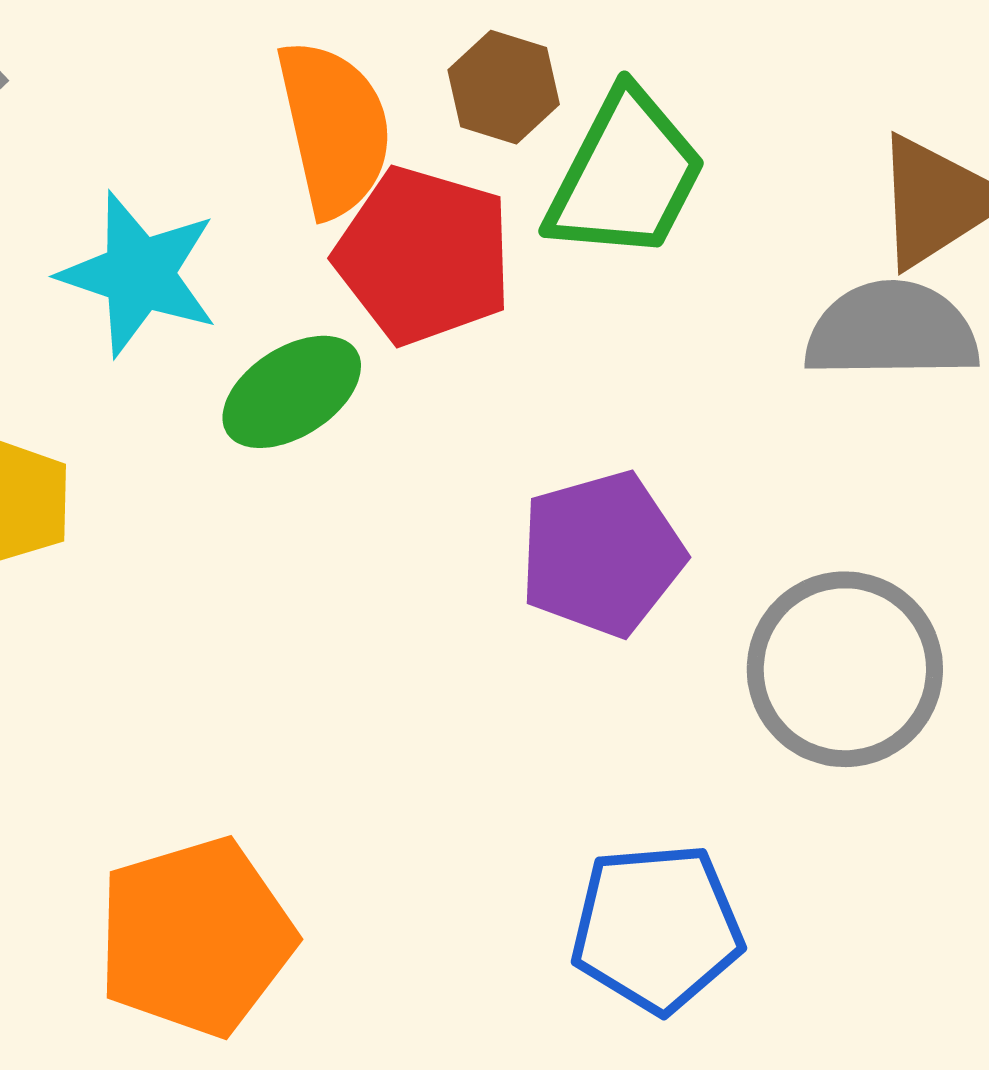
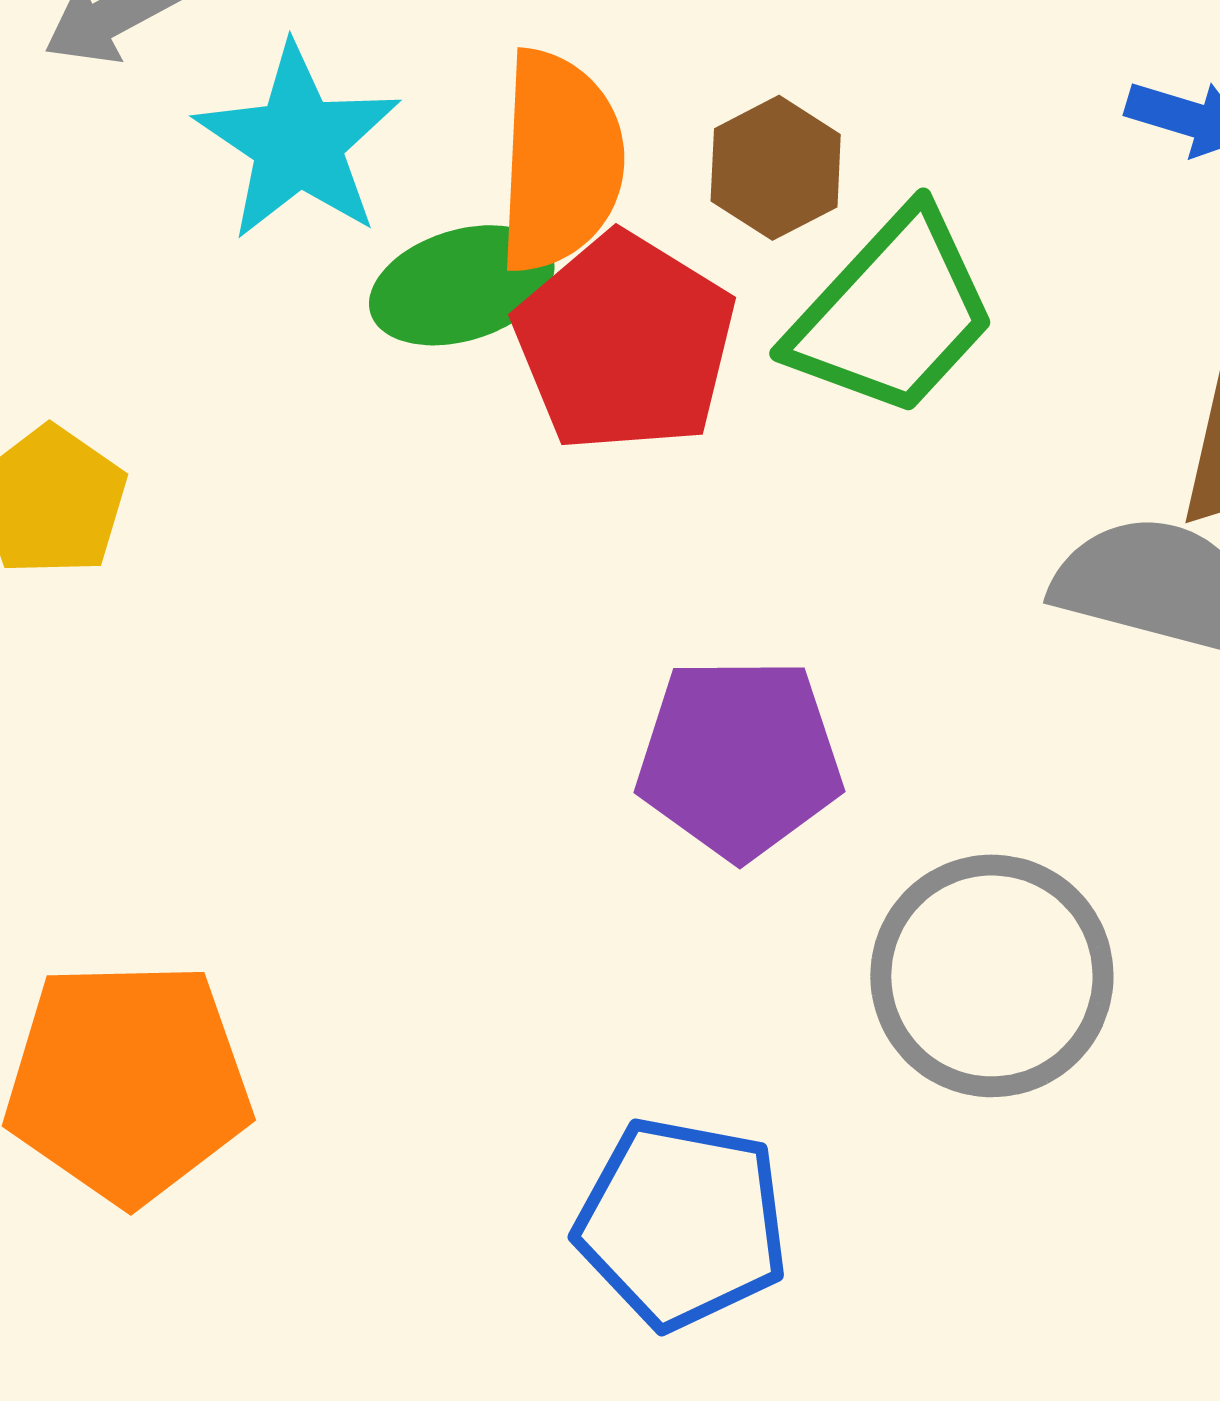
cyan star: (139, 274) -> (298, 142), moved
green ellipse: (292, 392) -> (462, 285), moved

